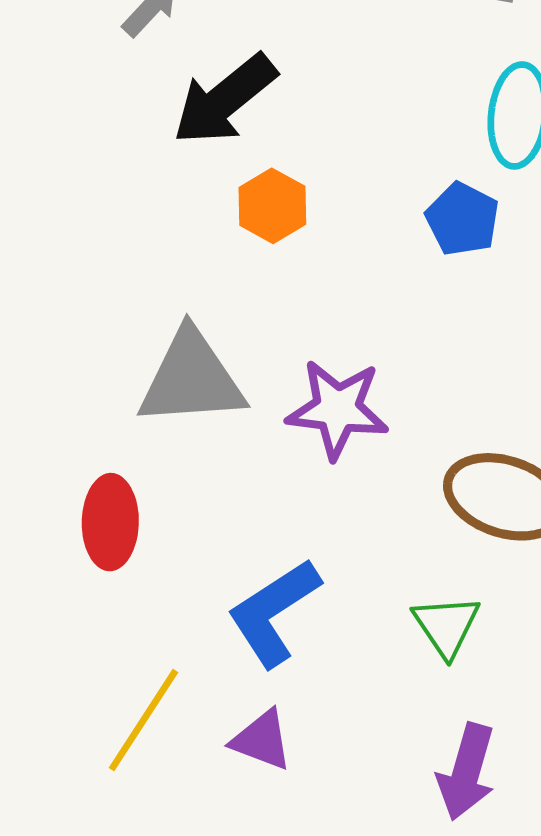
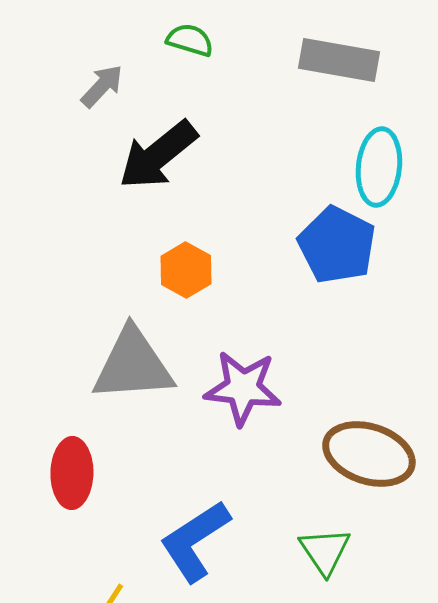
orange hexagon: (272, 206) -> (186, 270), moved
blue pentagon: (462, 219) -> (337, 245), size x1.4

